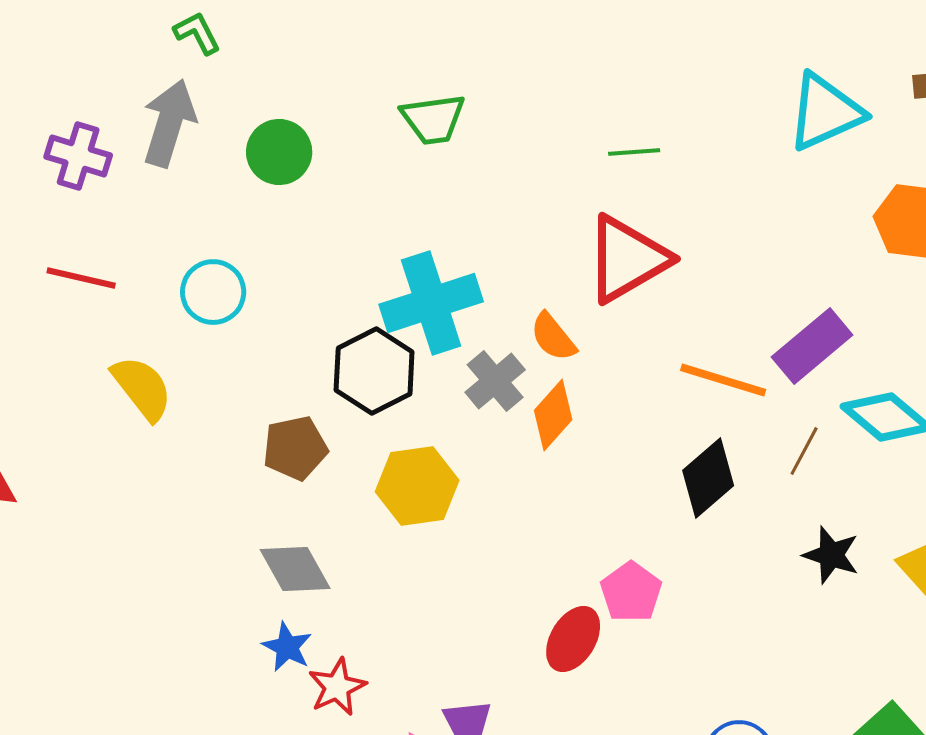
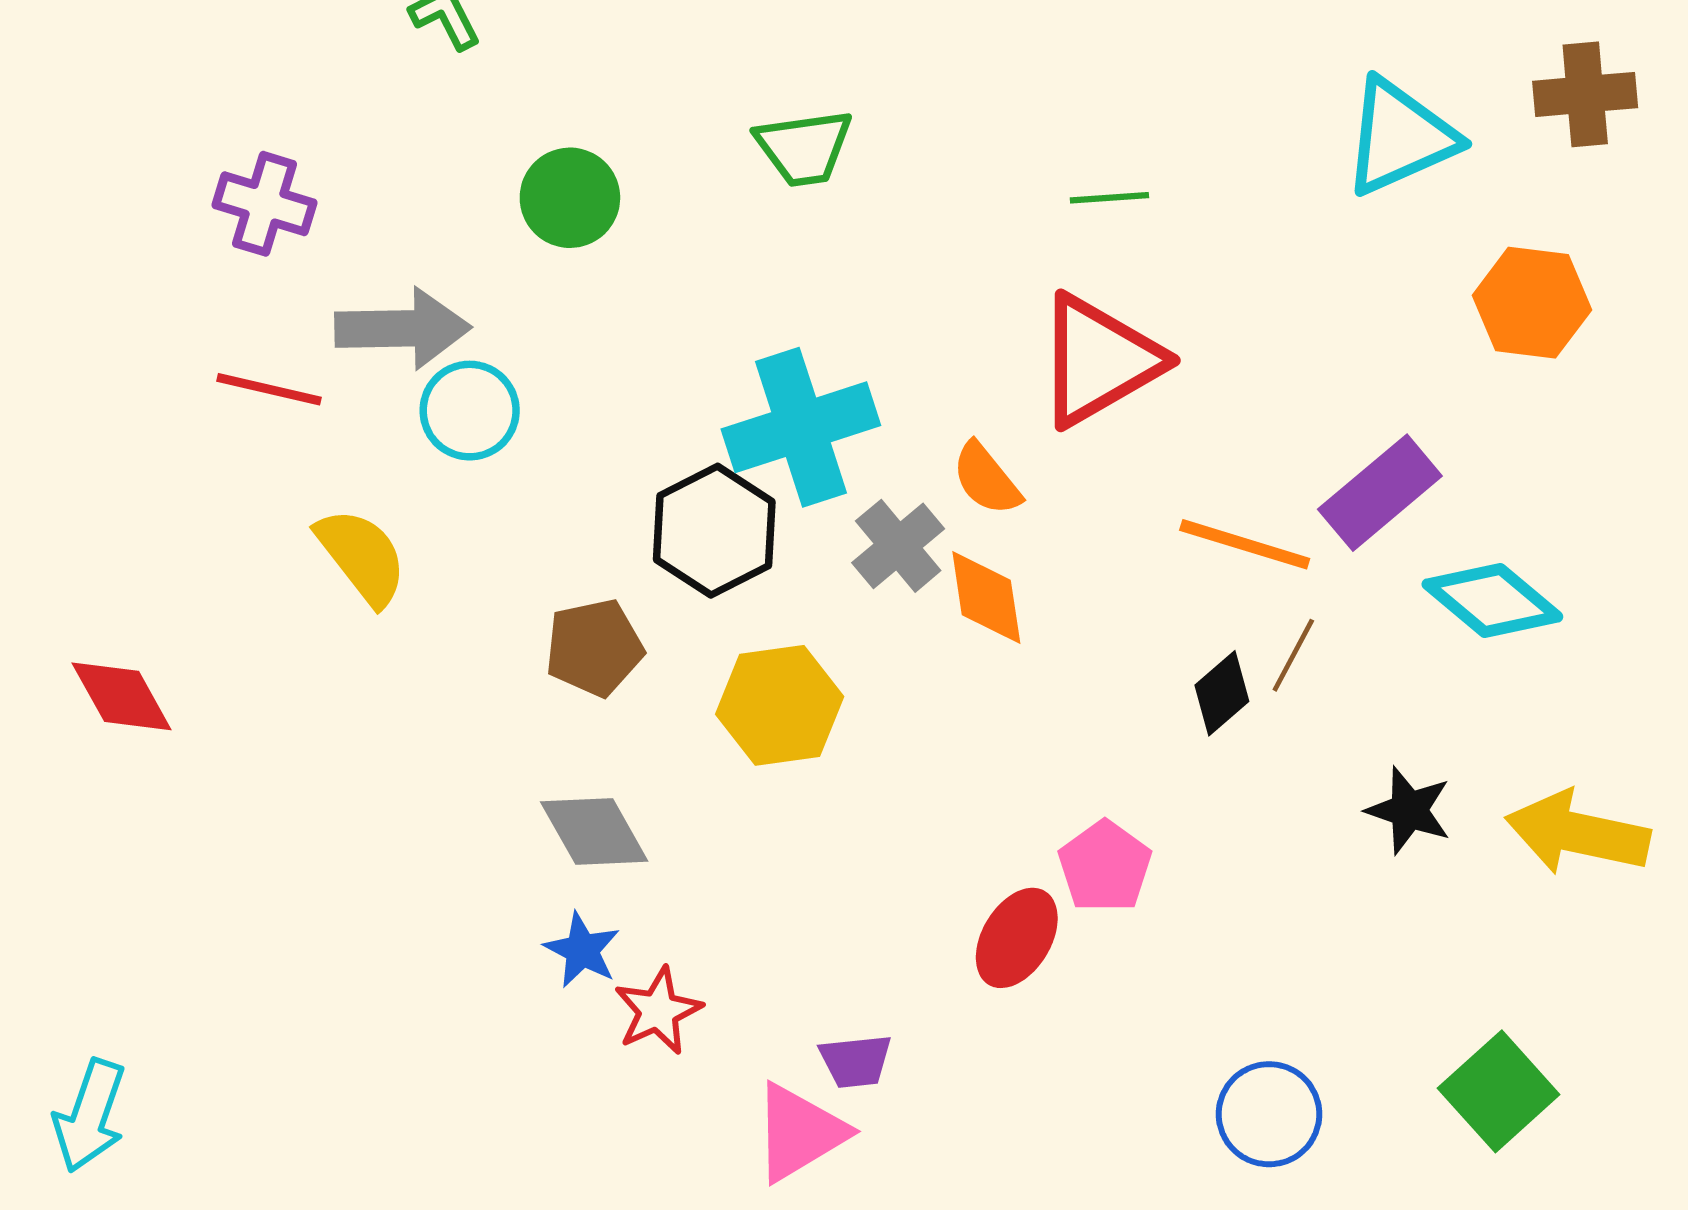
gray arrow: (169, 123) -> (403, 328), moved, turned 72
orange diamond: (553, 415) -> (986, 597), turned -50
brown line: (804, 451) -> (1293, 655), moved
black diamond: (708, 478) -> (1222, 693), size x0.7

